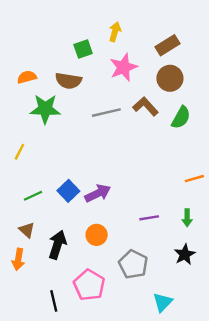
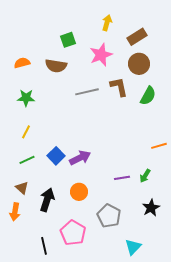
yellow arrow: (115, 32) -> (107, 23), moved
brown L-shape: (145, 106) -> (119, 87), turned 30
green star: (45, 109) -> (26, 98), moved, size x0.7
yellow line: (19, 152) -> (26, 132), moved
green arrow: (187, 218) -> (145, 176), moved, turned 32

